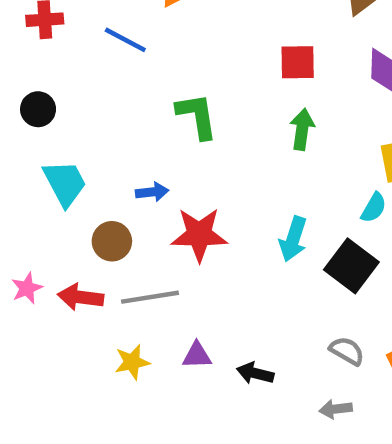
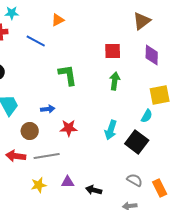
red star: (199, 235) -> (69, 128), size x0.7

